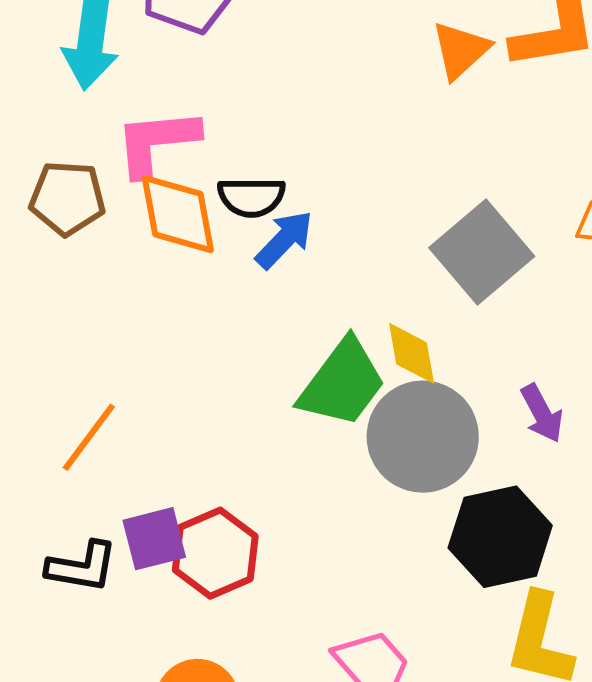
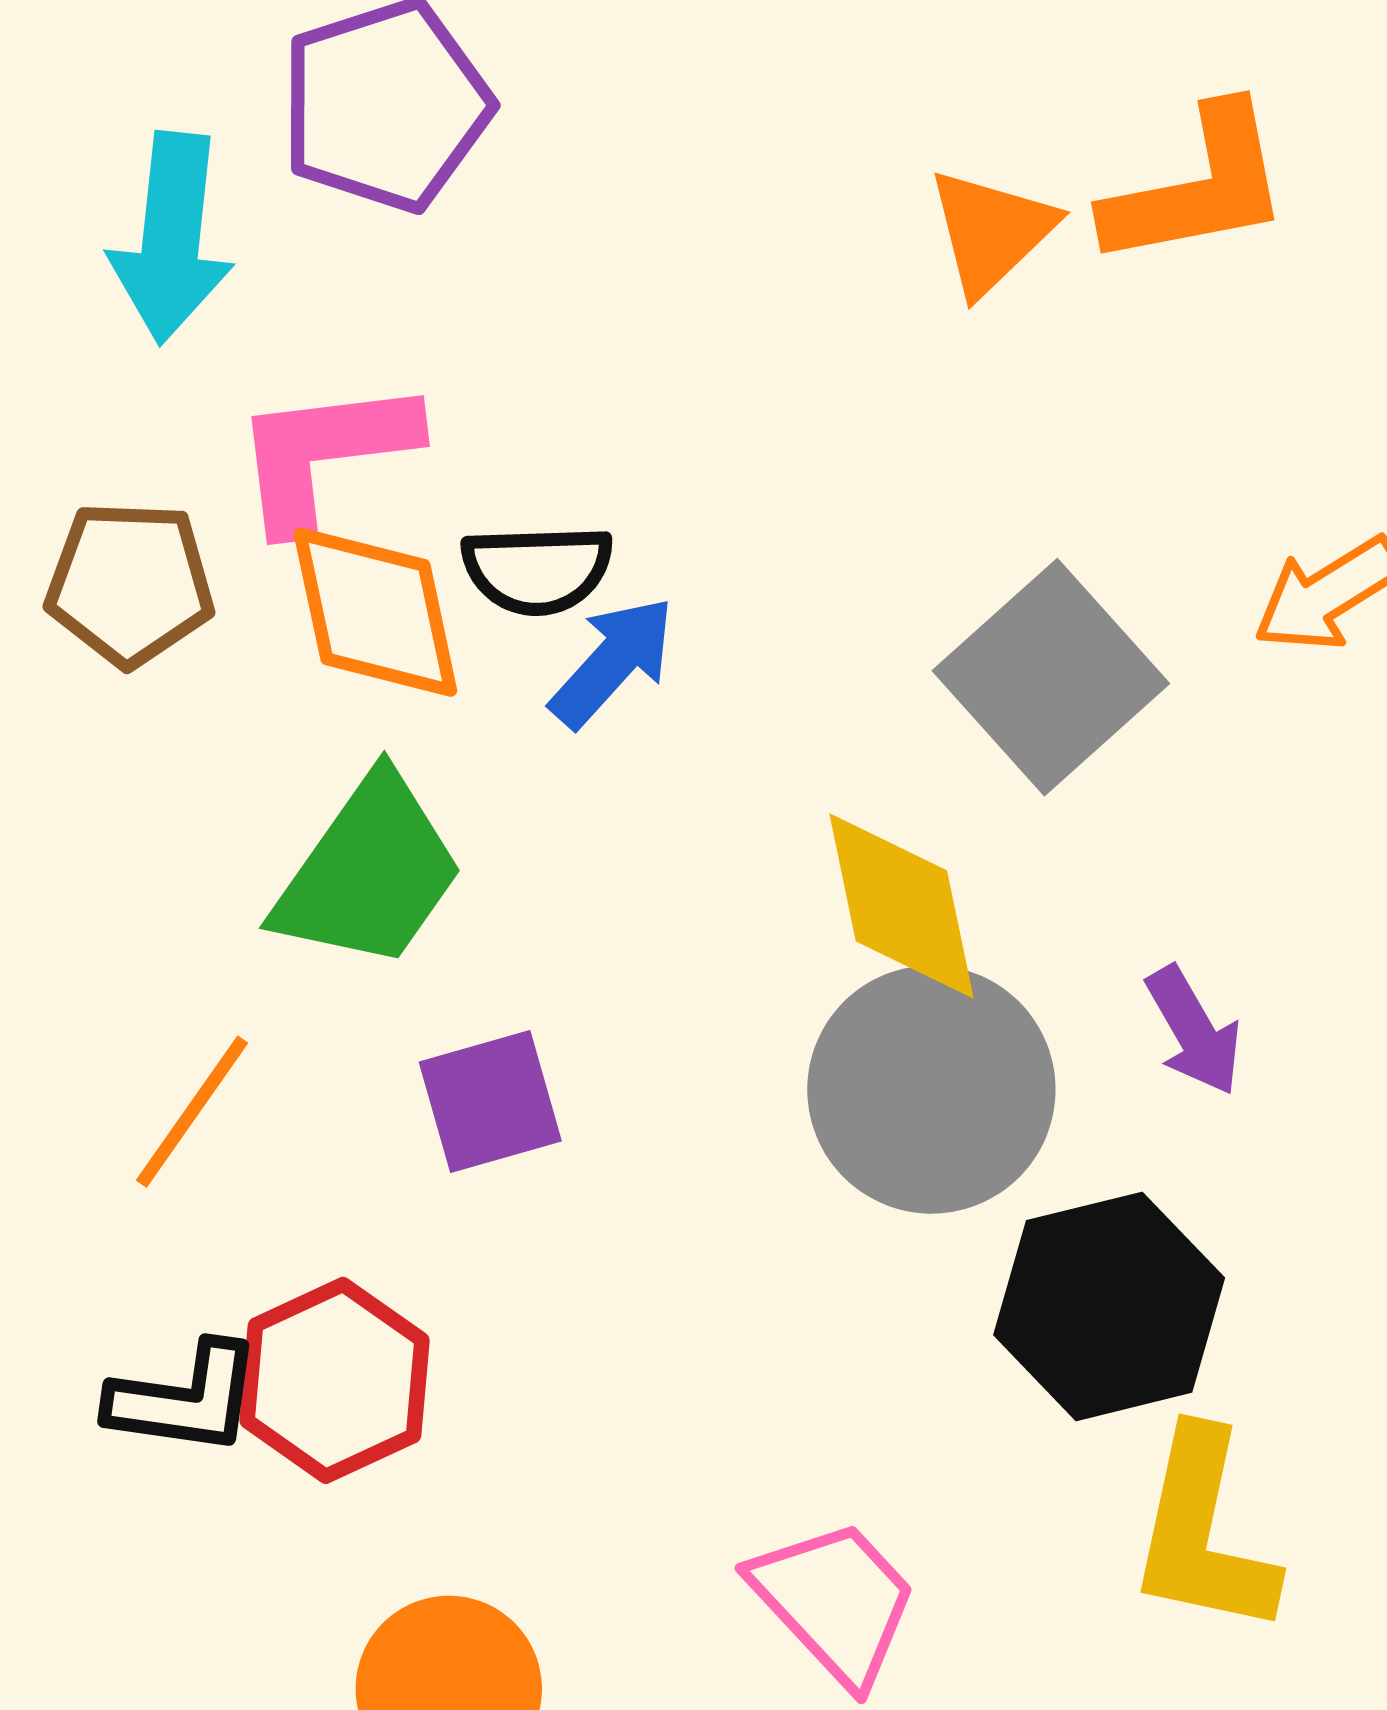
yellow diamond: (412, 353) -> (901, 906), size x1.4
green trapezoid: (342, 383) -> (369, 872), moved
purple square: (154, 539) -> (490, 1102), moved
red hexagon: (215, 553) -> (334, 1380), moved

